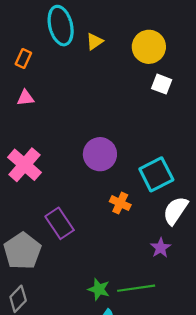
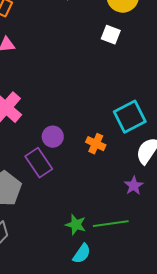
white square: (162, 84) -> (111, 35), moved
purple circle: (100, 154) -> (53, 137), moved, size x0.7

